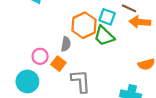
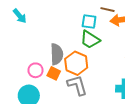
orange hexagon: (84, 25) -> (76, 63), moved
gray semicircle: (66, 44) -> (57, 54), size x1.5

